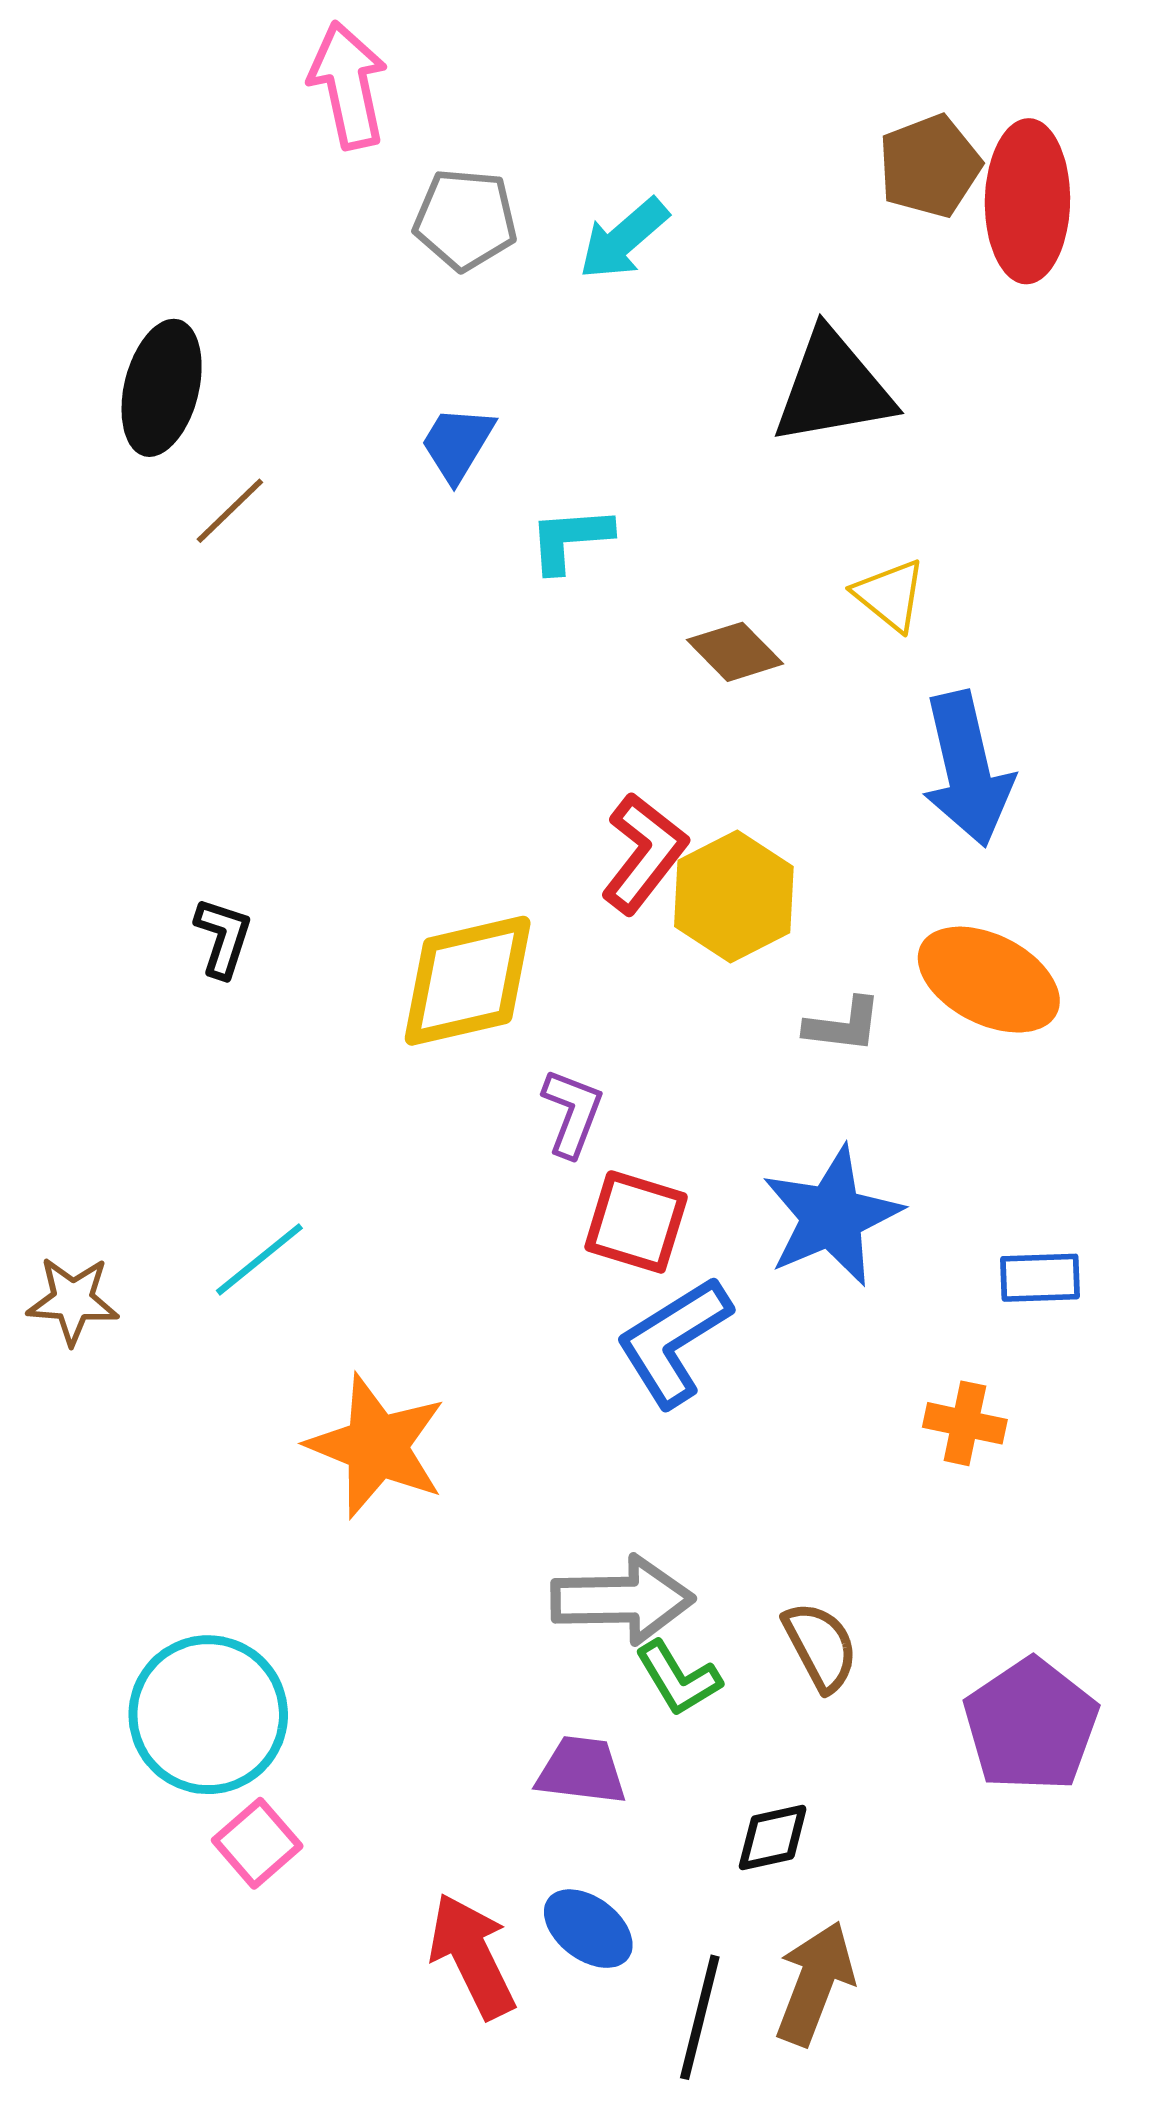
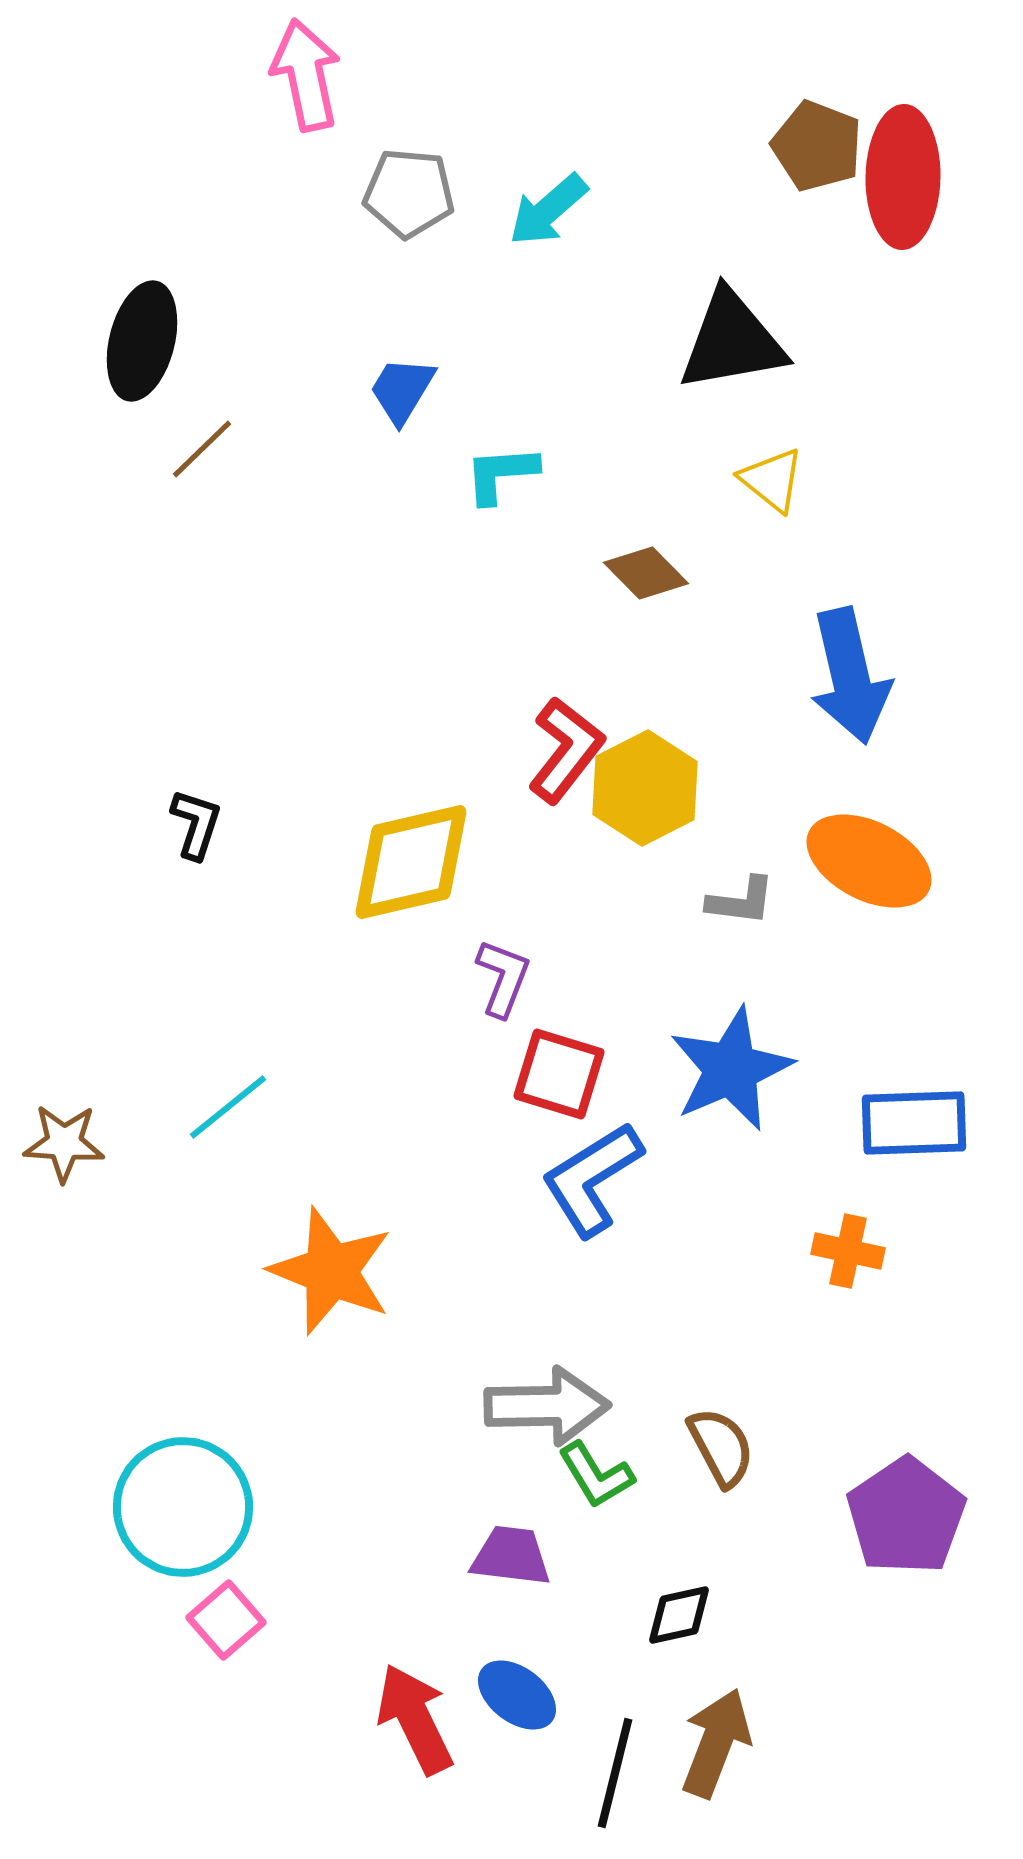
brown pentagon: (930, 166) -> (817, 146), turned -30
yellow triangle: (890, 595) -> (772, 480), moved
blue rectangle: (1040, 1278) -> (914, 1123), size x1.5

